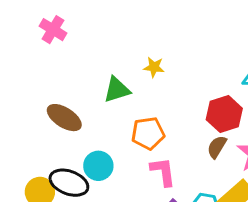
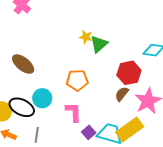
green triangle: (117, 90) -> (99, 44), moved, turned -30
pink L-shape: (163, 172) -> (74, 112), moved

